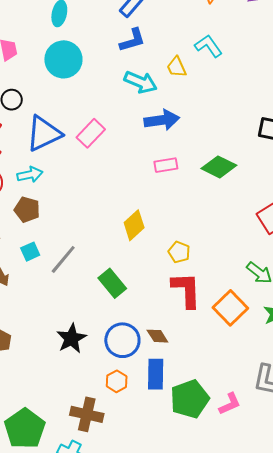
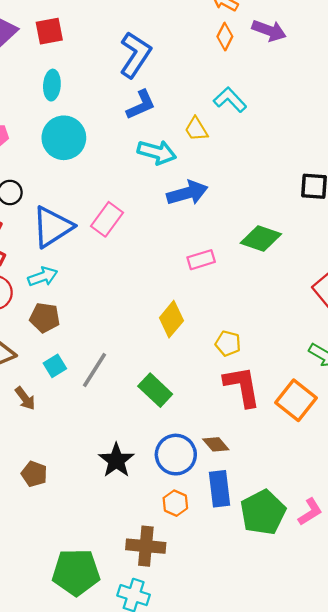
pink rectangle: (166, 165) -> (201, 260), moved
green pentagon: (25, 429) -> (76, 572), turned -30

